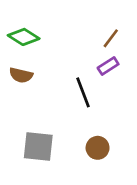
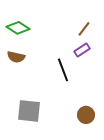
brown circle: (98, 148) -> (86, 115), moved

